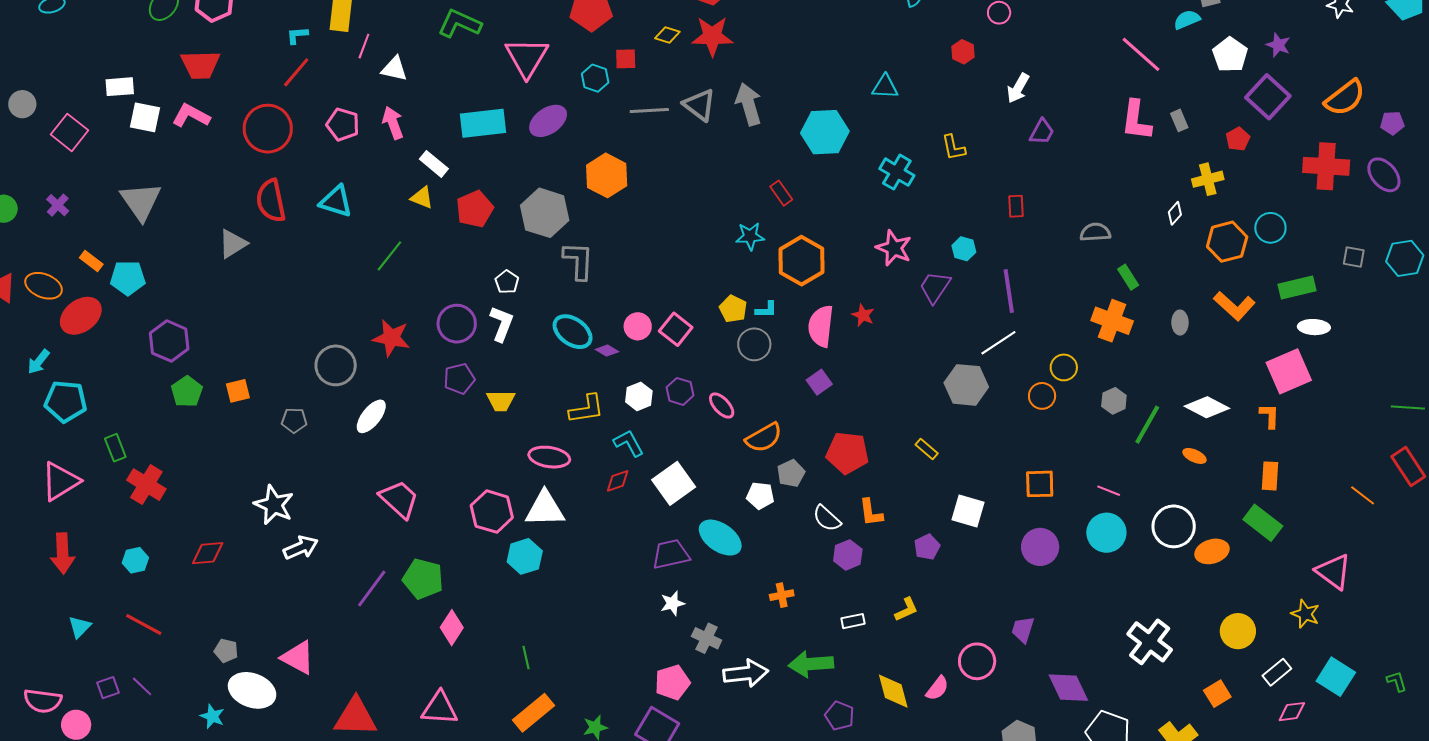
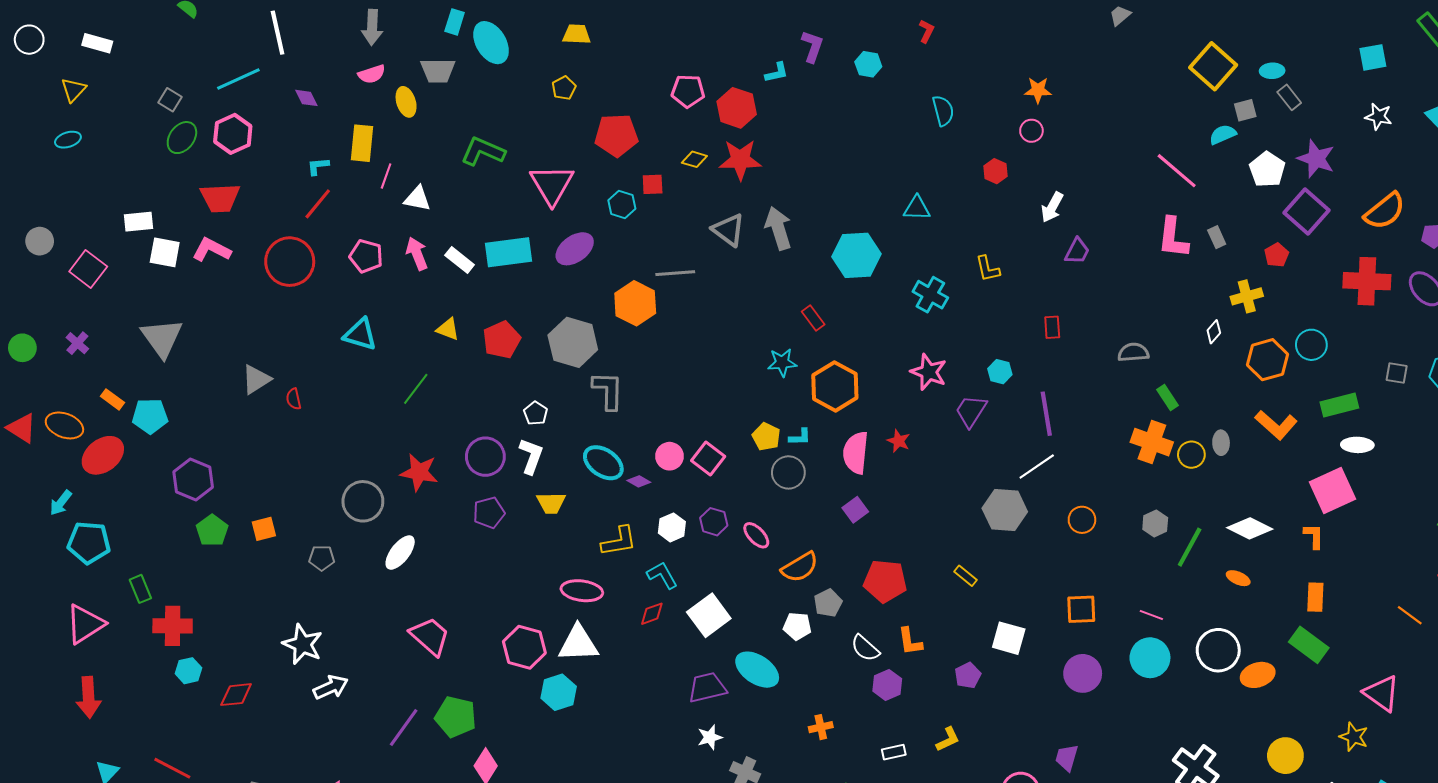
purple star: (1278, 45) -> (1316, 159), size x1.5
gray line: (649, 111) -> (675, 273), moved
white rectangle: (434, 164) -> (460, 260), moved
red semicircle: (271, 201) -> (294, 399), moved, size x0.5
yellow circle: (1064, 367) -> (1191, 455), moved
yellow trapezoid: (501, 401) -> (551, 503), moved
red cross: (146, 485) -> (173, 626), turned -30
cyan hexagon: (135, 560) -> (188, 671), moved

